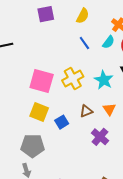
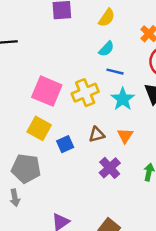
cyan semicircle: (108, 42) -> (106, 49), moved
blue line: (84, 43) -> (115, 72), moved, turned -48

